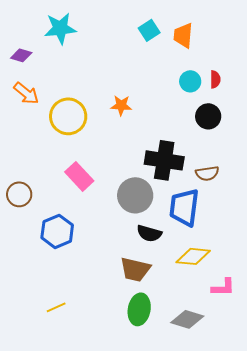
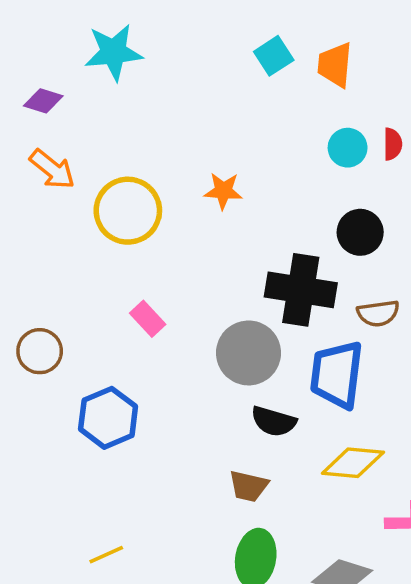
black circle: (208, 116) -> (360, 232), moved
pink rectangle: (79, 176) -> (148, 319), size x0.7
brown trapezoid: (135, 269) -> (249, 486), size x0.7

